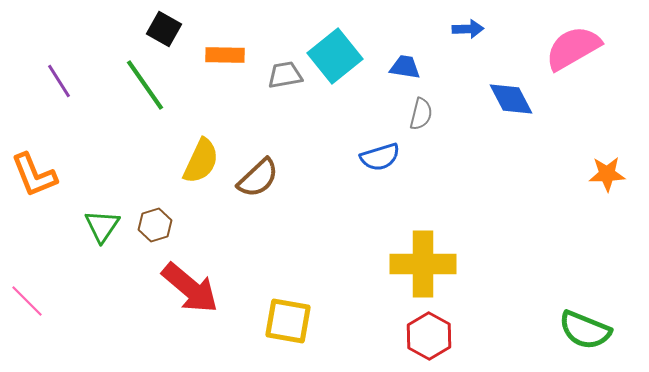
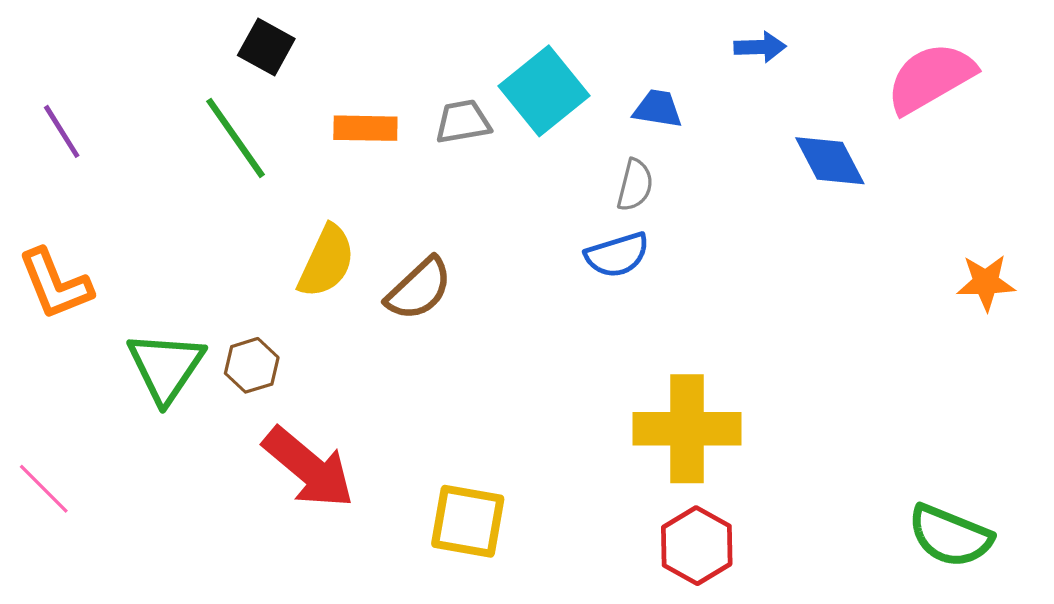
orange rectangle: (225, 55) -> (365, 128), moved
purple line: (59, 81) -> (62, 131), moved
gray semicircle: (421, 114) -> (635, 185), moved
green triangle: (102, 226) -> (166, 367), size x1.4

